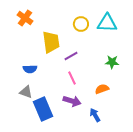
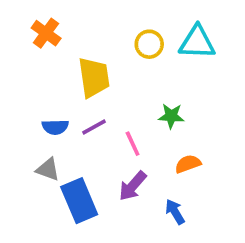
purple line: (71, 56) -> (94, 127), moved
green star: (112, 62) -> (171, 116), moved
purple arrow: (72, 101) -> (133, 186), turned 114

